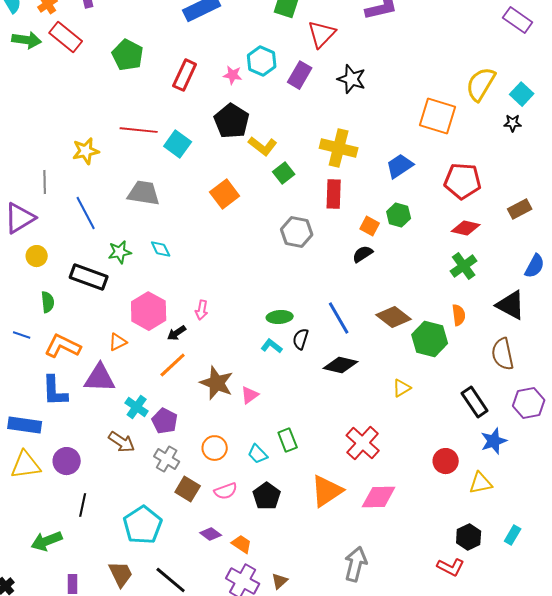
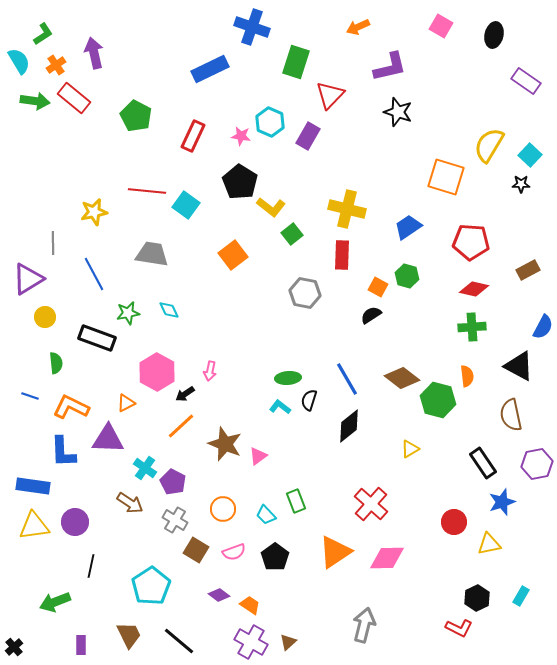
black star: (352, 79) -> (398, 112), moved
green cross: (464, 266) -> (472, 327), turned 32
black diamond: (341, 365) -> (349, 426), turned -52

